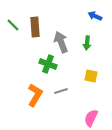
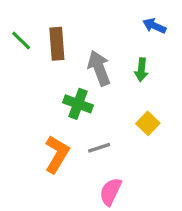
yellow square: (91, 76) -> (148, 123), turned 32
pink semicircle: (91, 118) -> (110, 192), moved

